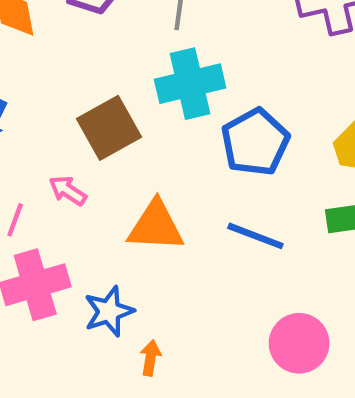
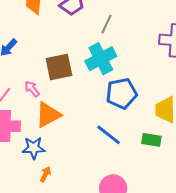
cyan cross: (190, 84) -> (101, 59), turned -32
orange triangle: (156, 226) -> (48, 115), moved, turned -48

